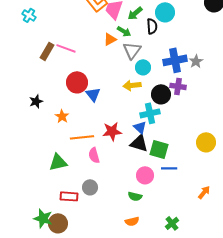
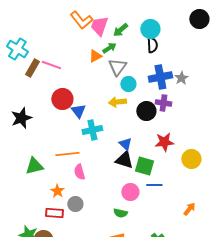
cyan cross: (29, 15) -> (17, 49), moved, size x1.5
black semicircle: (152, 26) -> (152, 45), moved
green arrow: (124, 31) -> (109, 48), turned -64
black star: (36, 101) -> (21, 118), size x1.5
cyan cross: (150, 113) -> (92, 130), moved
orange star: (62, 116) -> (57, 191), moved
red star: (112, 131) -> (164, 142), moved
green triangle: (58, 162) -> (34, 166), moved

